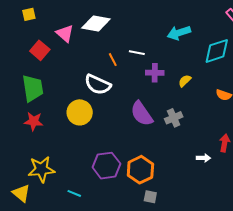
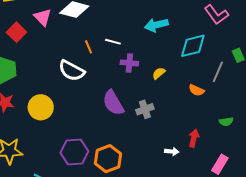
yellow circle: (80, 112) -> (41, 107), moved

